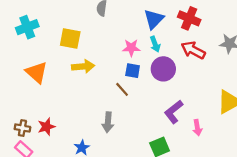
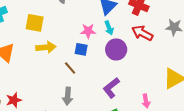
blue square: (133, 71) -> (81, 49), moved
brown line: (122, 89) -> (70, 68), moved
purple L-shape: (174, 112) -> (111, 88), moved

